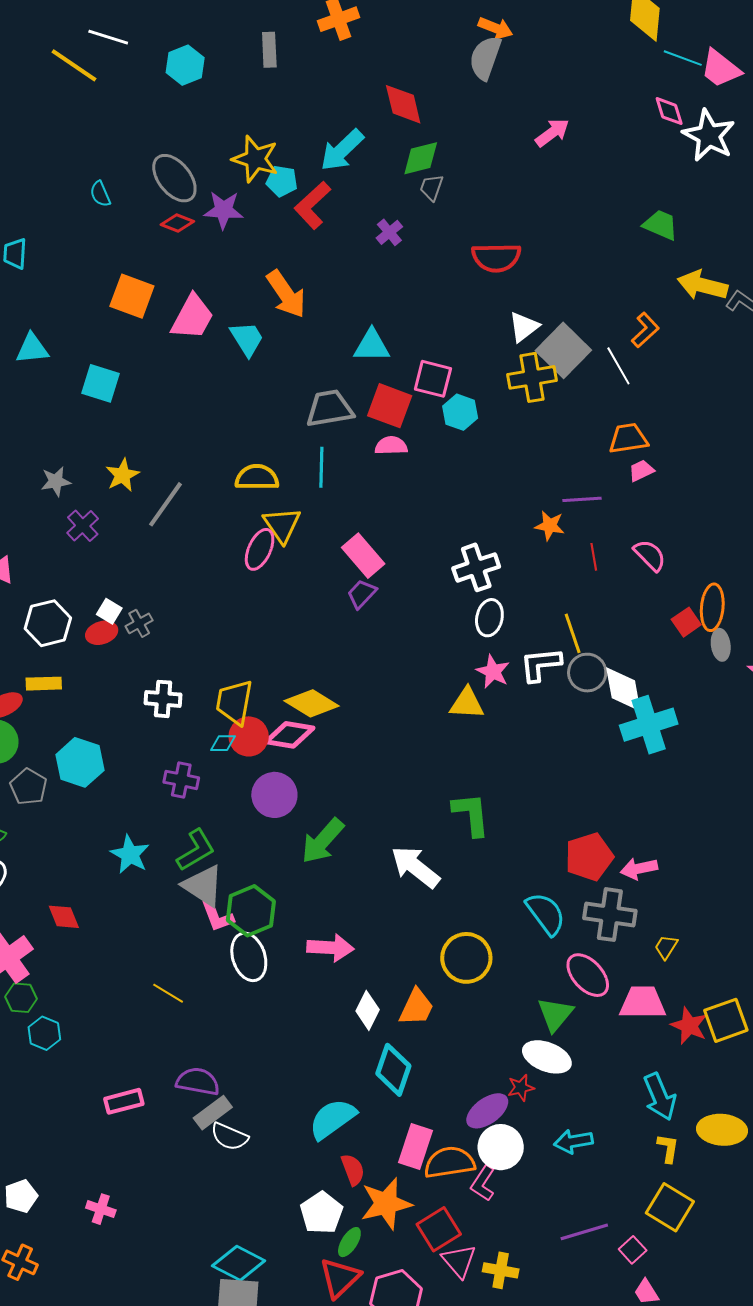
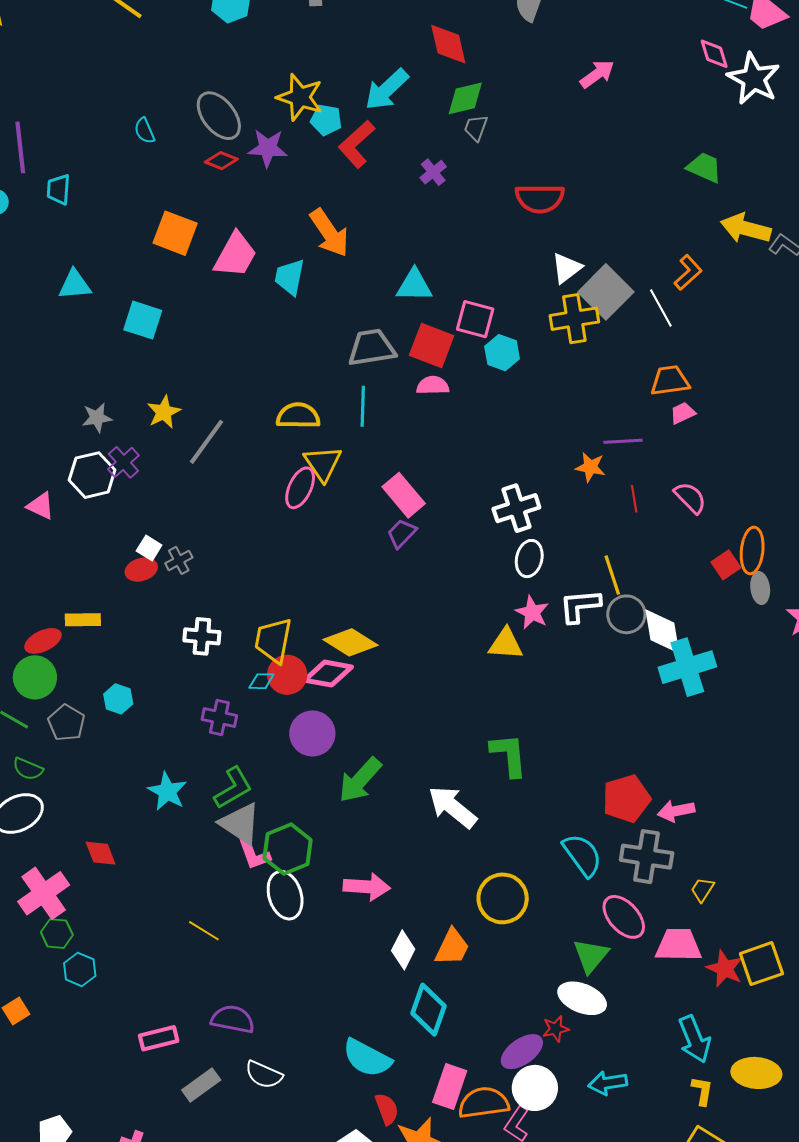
cyan trapezoid: (247, 339) -> (290, 277), turned -138
white hexagon: (48, 623) -> (92, 475), moved
cyan hexagon: (80, 762) -> (118, 699), size x0.6
gray rectangle: (213, 1113) -> (201, 1085), moved
cyan semicircle: (332, 1119) -> (367, 1058), turned -117

